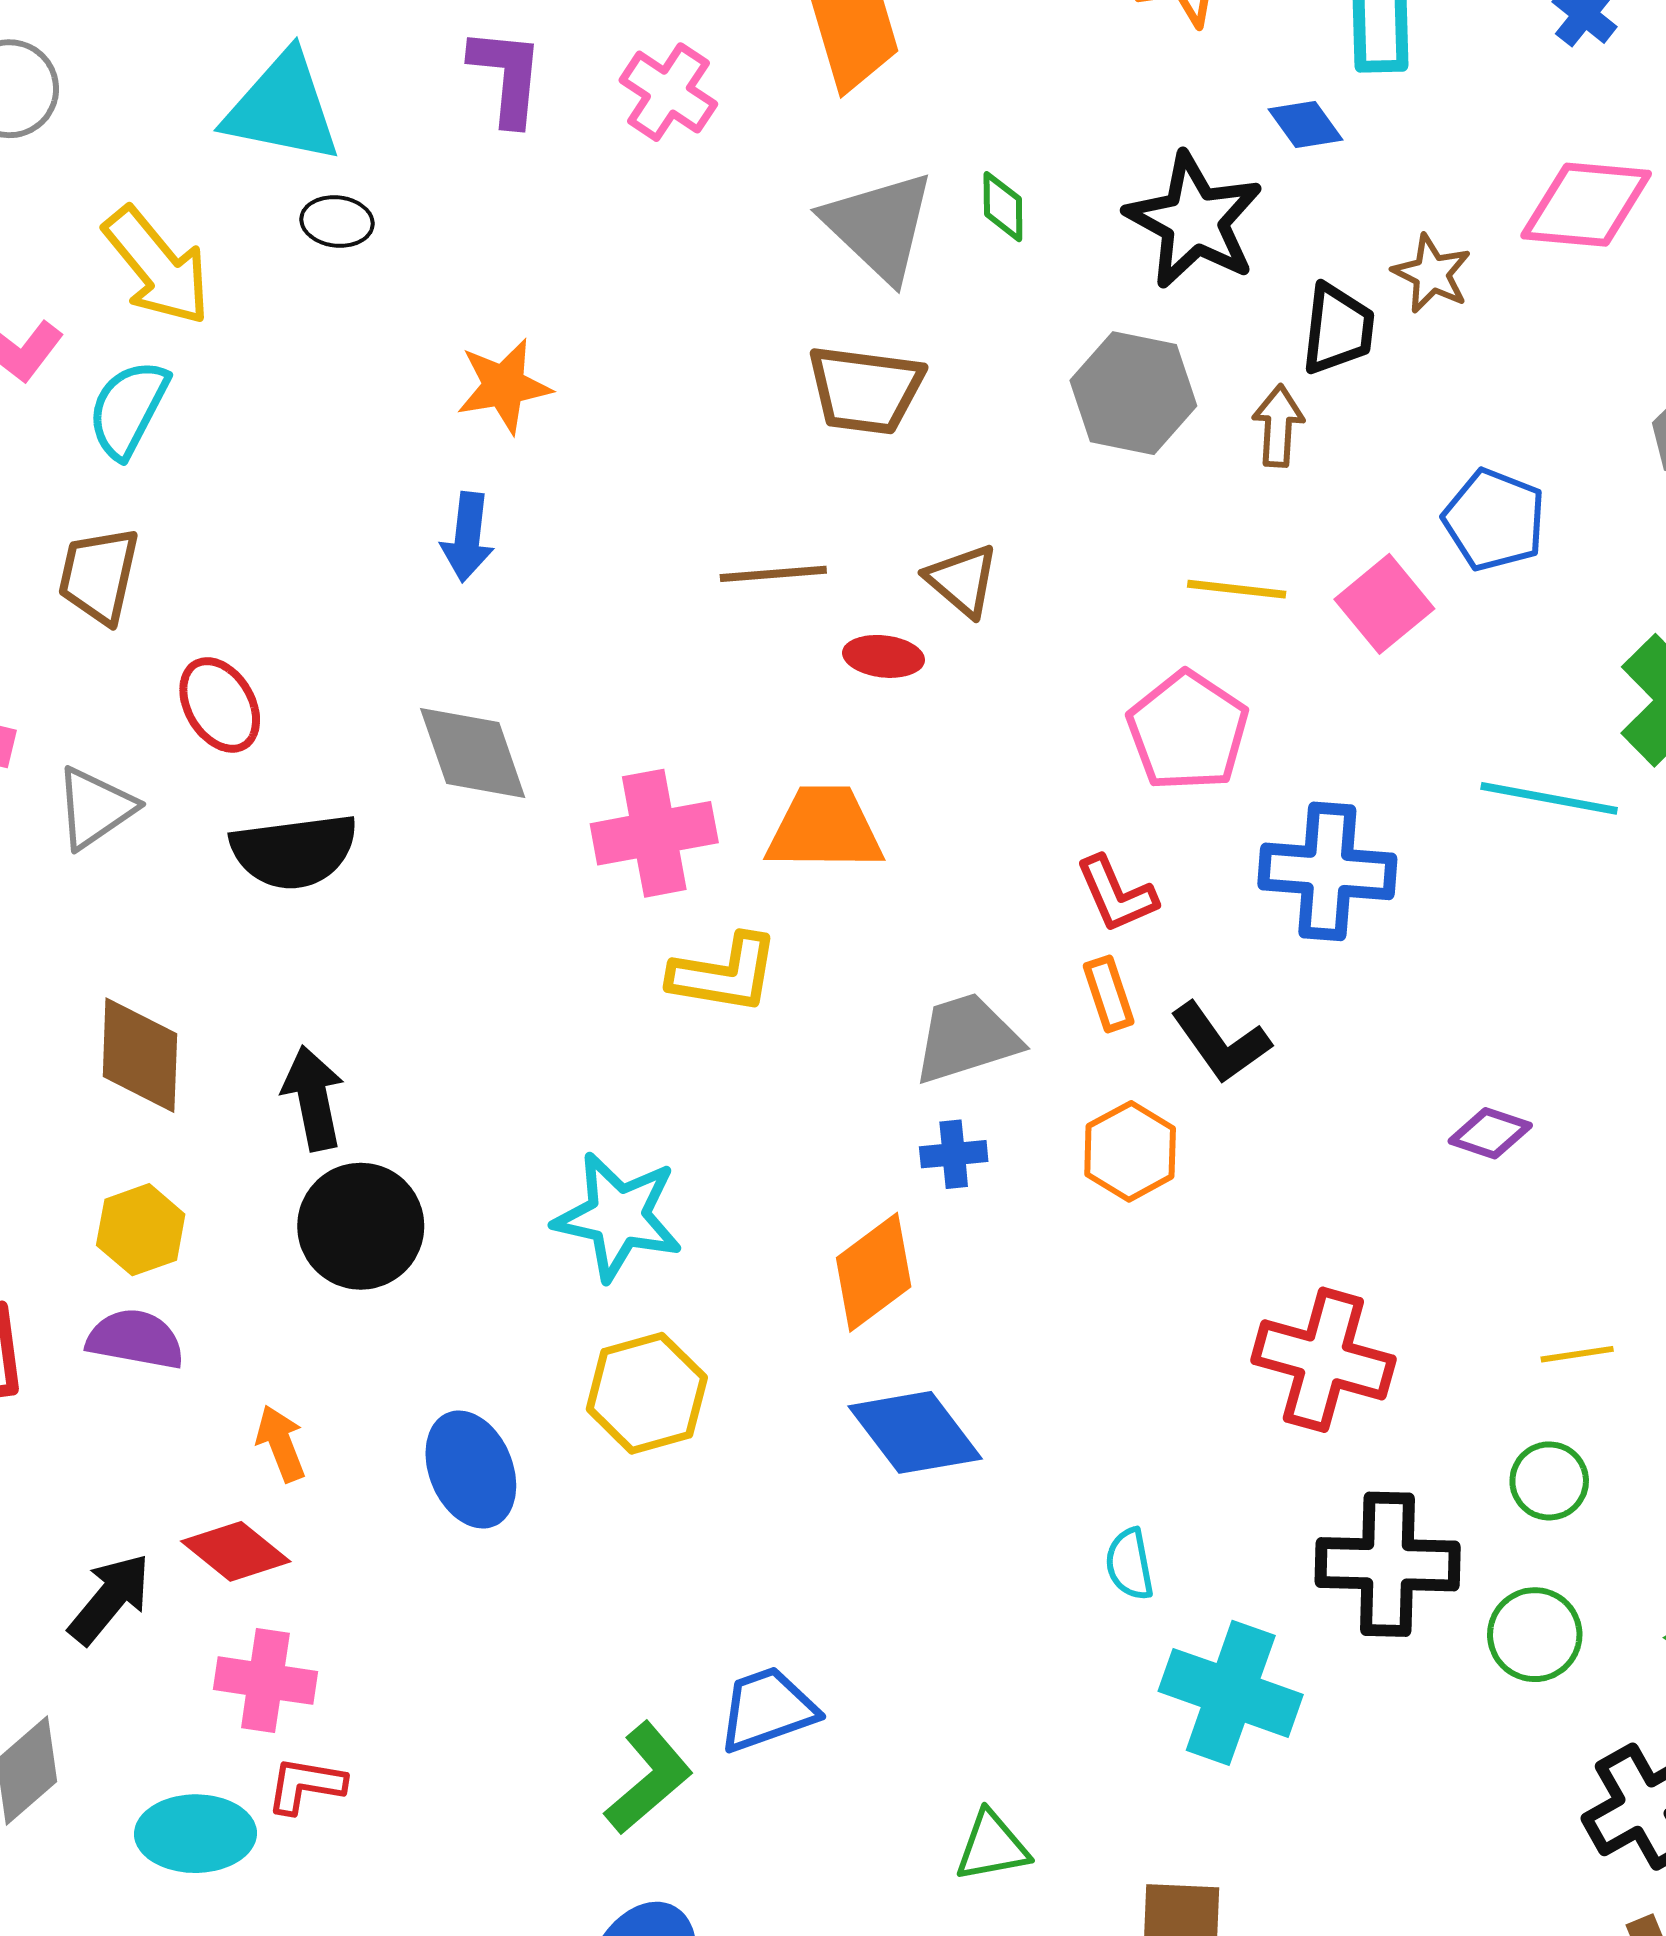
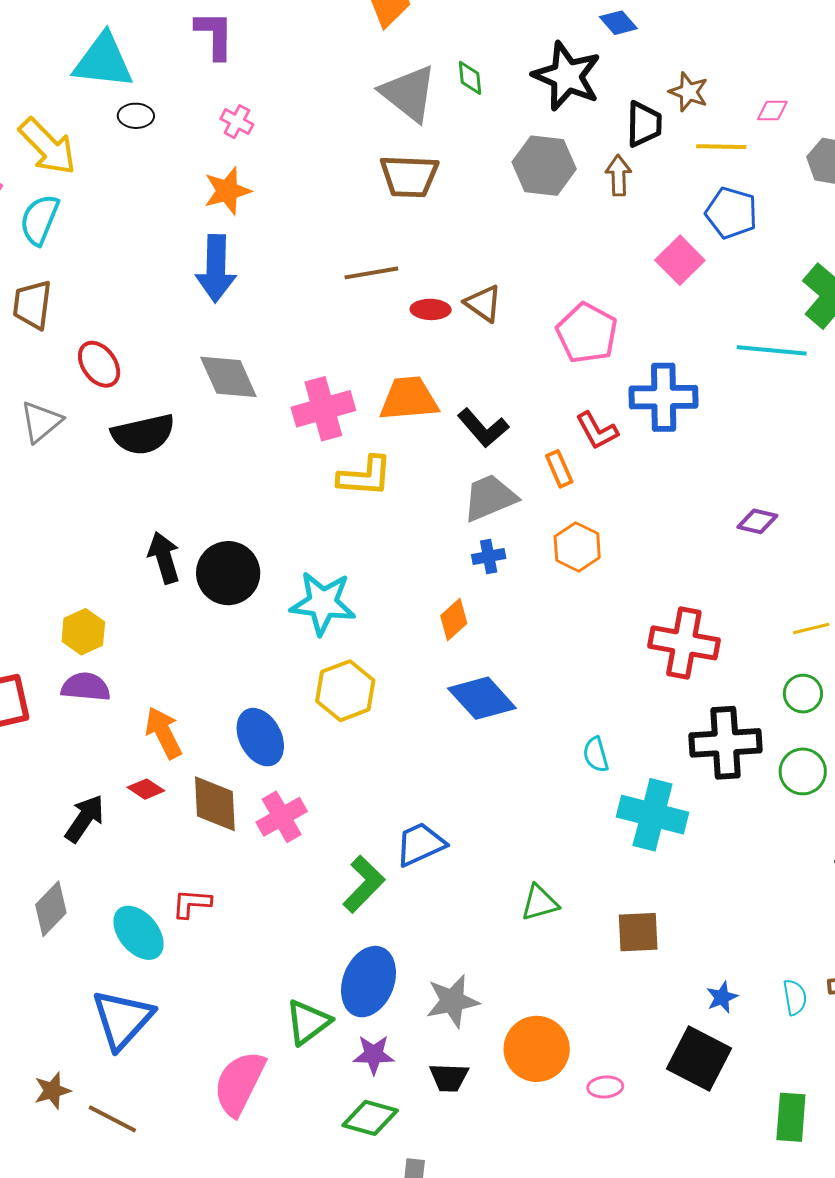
pink cross: (668, 92) -> (237, 122), moved, size x0.7
pink diamond: (1586, 205) -> (772, 110), moved, size x0.5
blue arrow: (467, 537) -> (216, 268), size x1.5
brown triangle: (962, 580) -> (483, 303), moved
yellow line: (1237, 589) -> (721, 147), moved
red L-shape: (1116, 894) -> (597, 431), moved
black L-shape: (1221, 1043) -> (483, 428), moved
brown diamond: (140, 1055) -> (215, 804), moved
black circle: (361, 1226) -> (228, 573), moved
orange diamond: (874, 1272) -> (454, 619), size x0.7
orange arrow: (281, 1443) -> (164, 733), size x1.4
red diamond: (236, 1551) -> (146, 789), size x0.7
pink cross: (265, 1681) -> (282, 817), moved, turned -33
cyan ellipse: (195, 1834) -> (139, 933), turned 56

